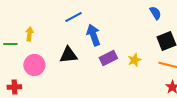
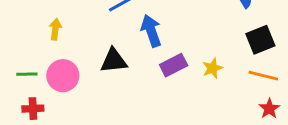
green line: (10, 44) -> (27, 74), moved

